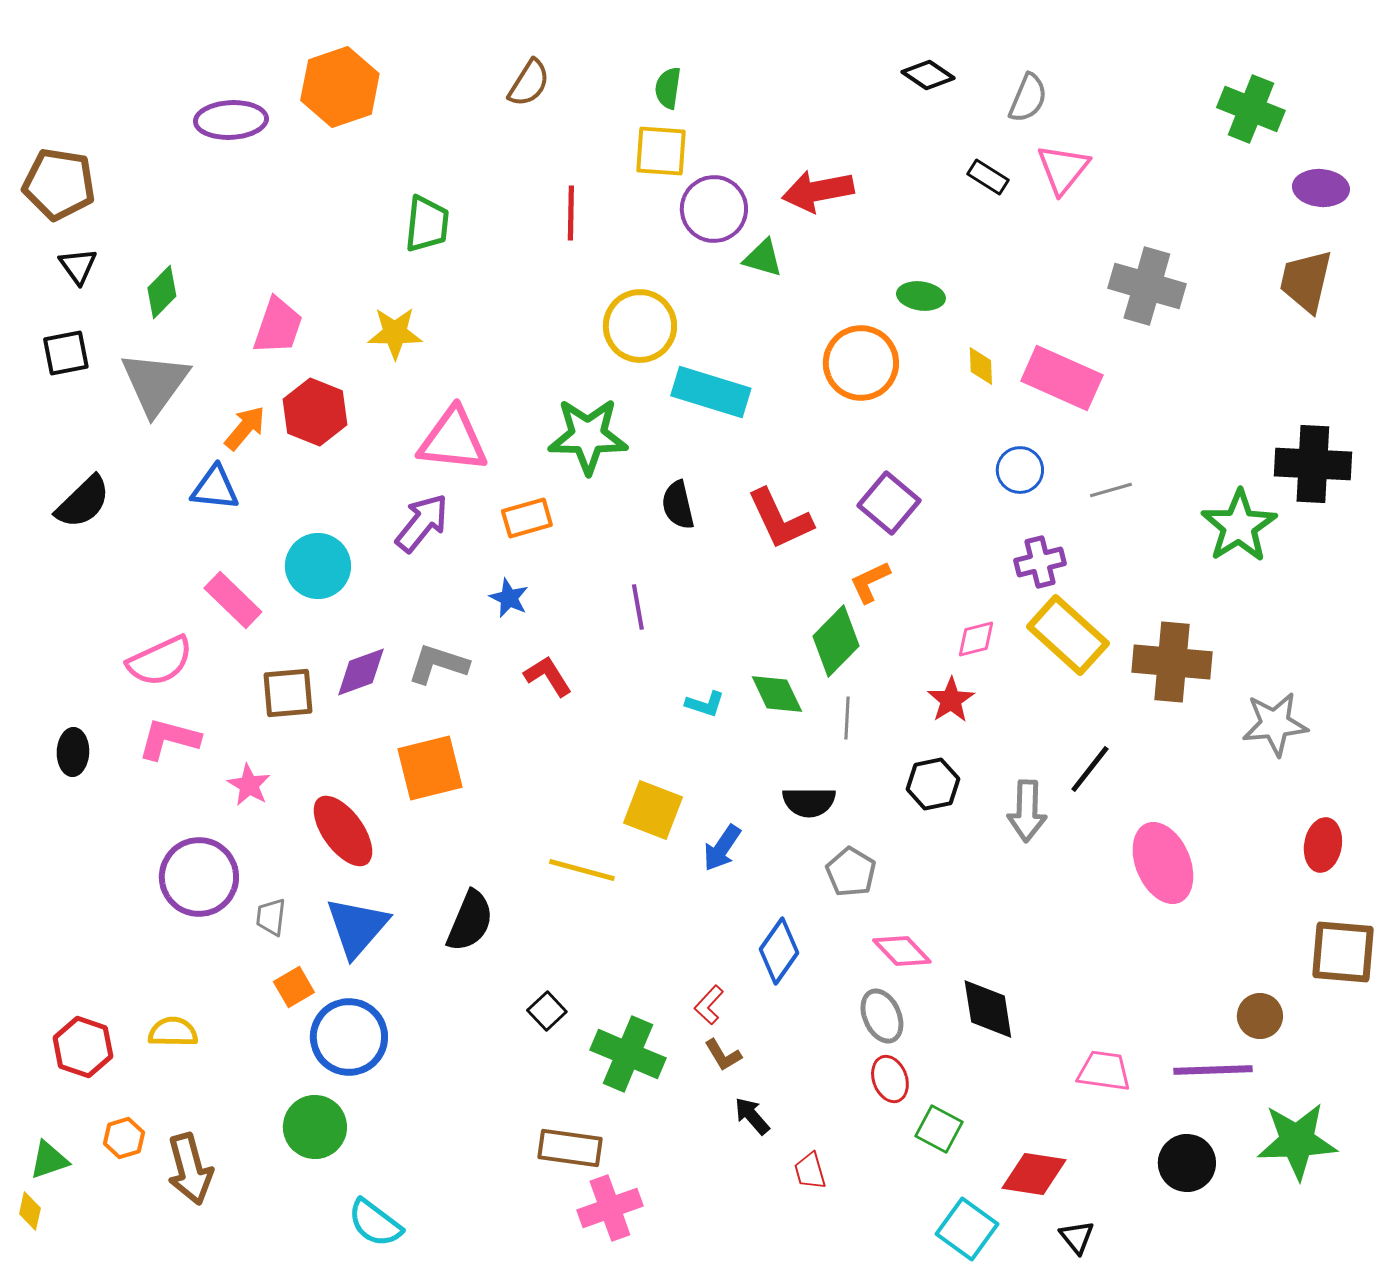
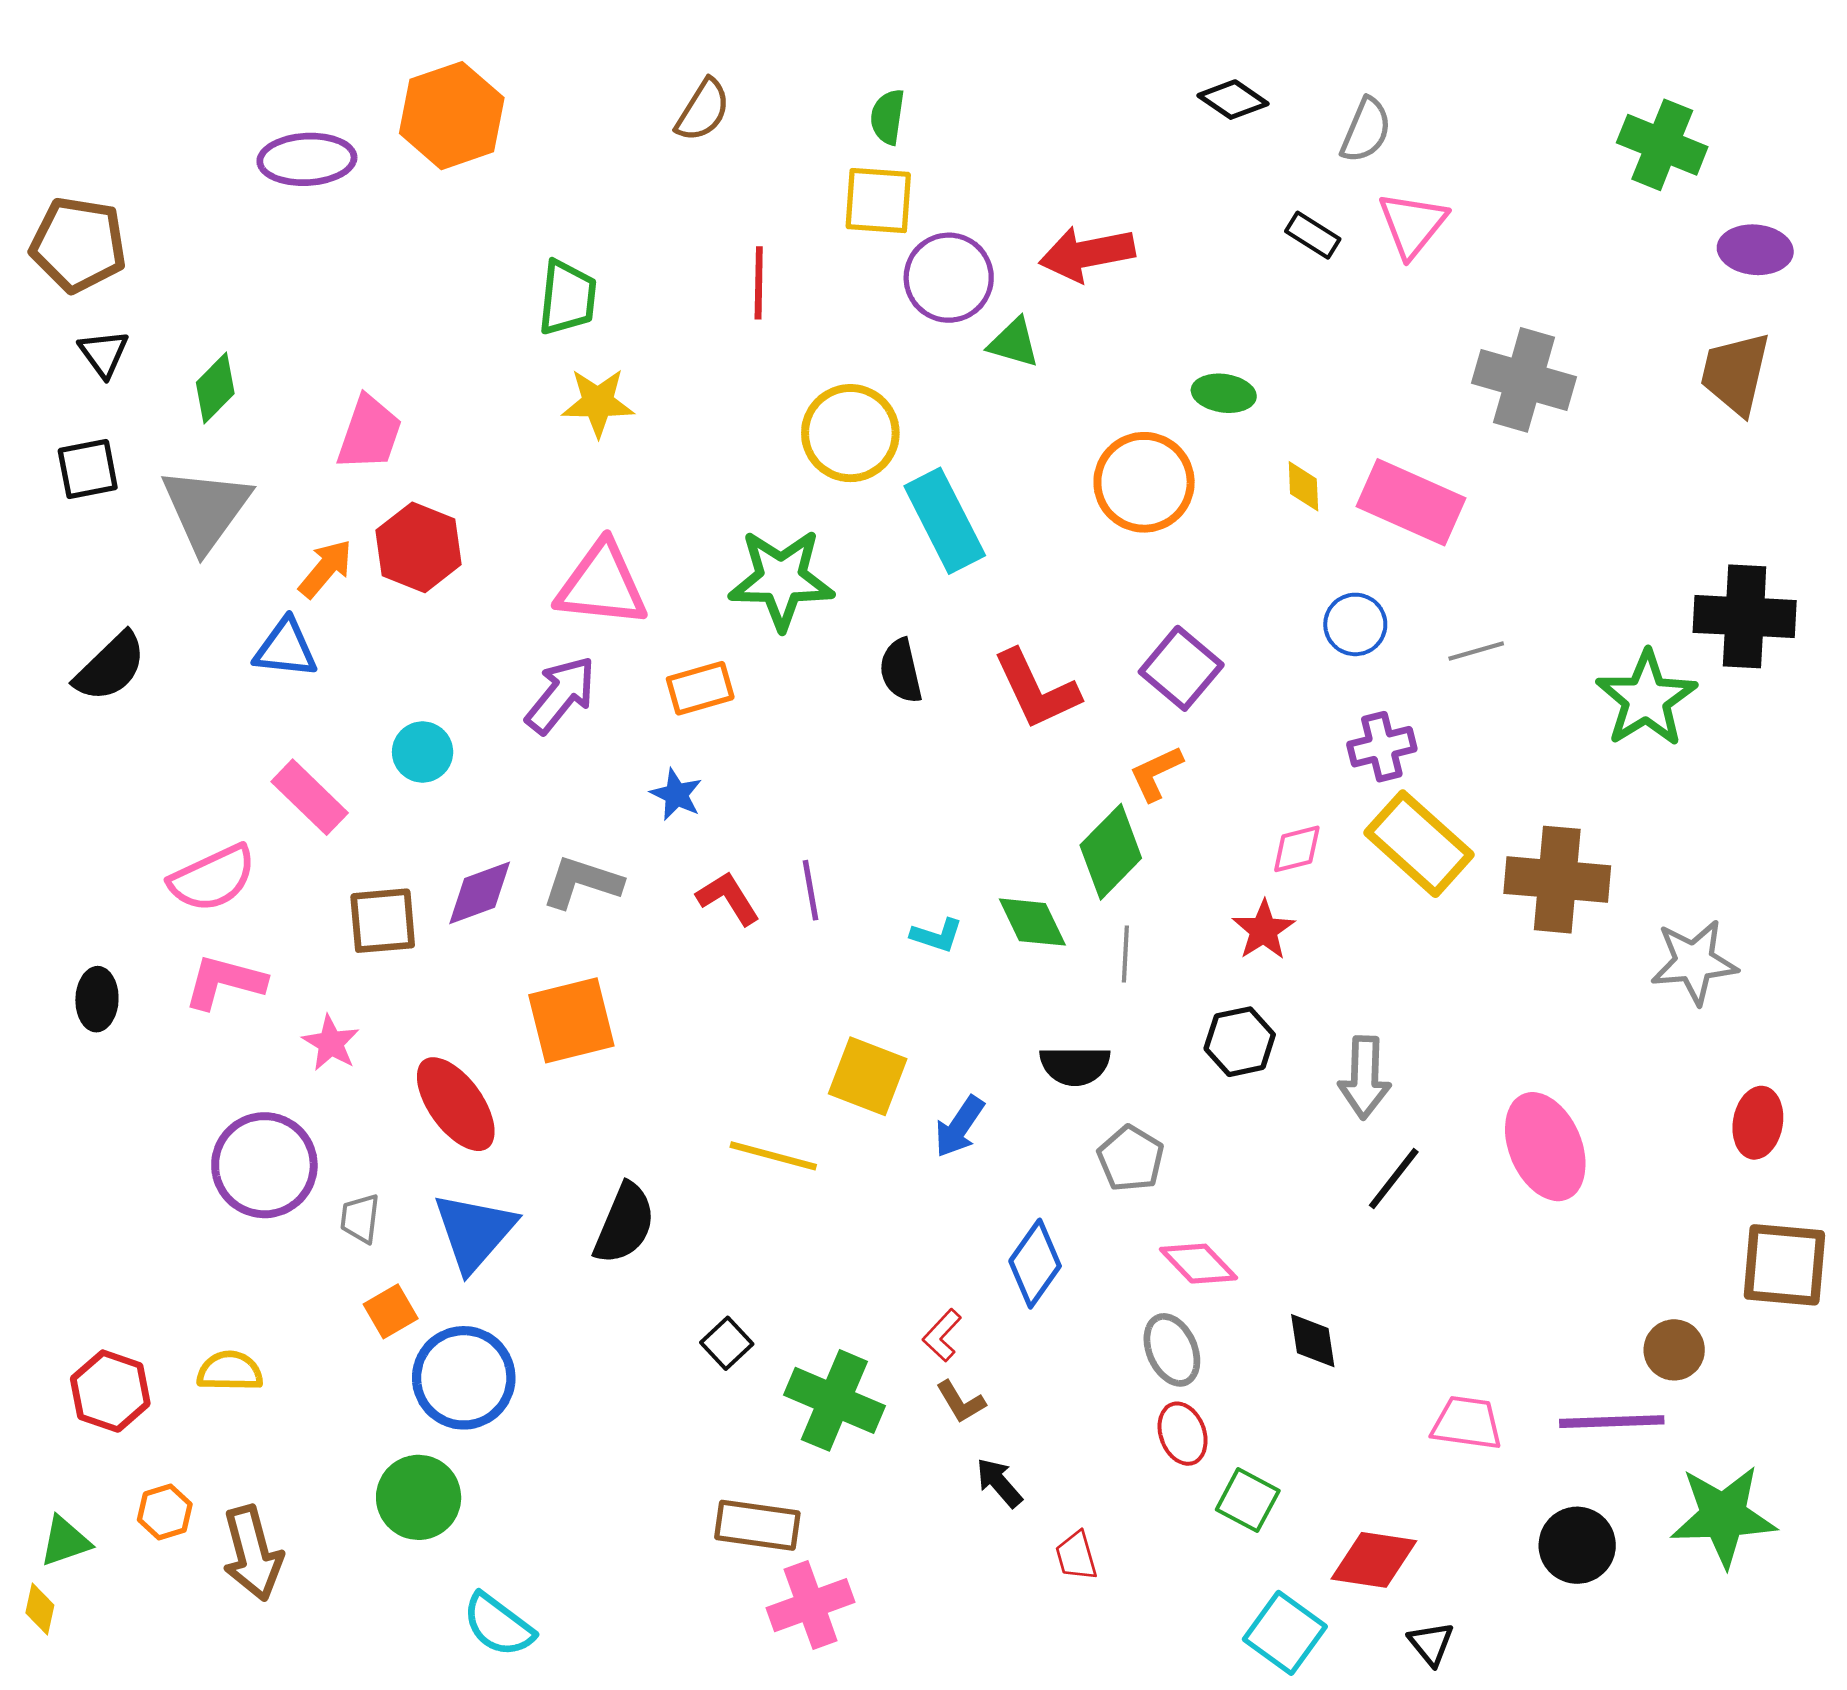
yellow star: (395, 333) -> (598, 403), moved
cyan rectangle: (711, 392) -> (945, 521), turned 46
cyan circle: (318, 566) -> (423, 752), size x0.7
purple line: (638, 607) -> (811, 890), moved
black line: (1090, 769) -> (1394, 1179), moved
black diamond: (988, 1009) -> (1313, 1341), size x0.7

